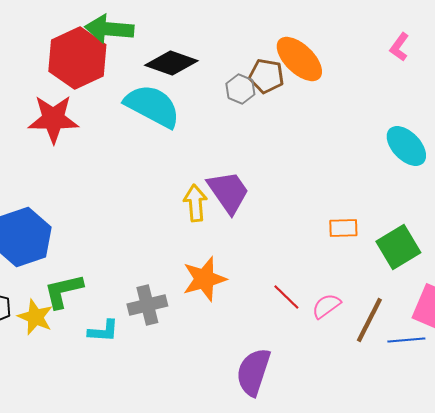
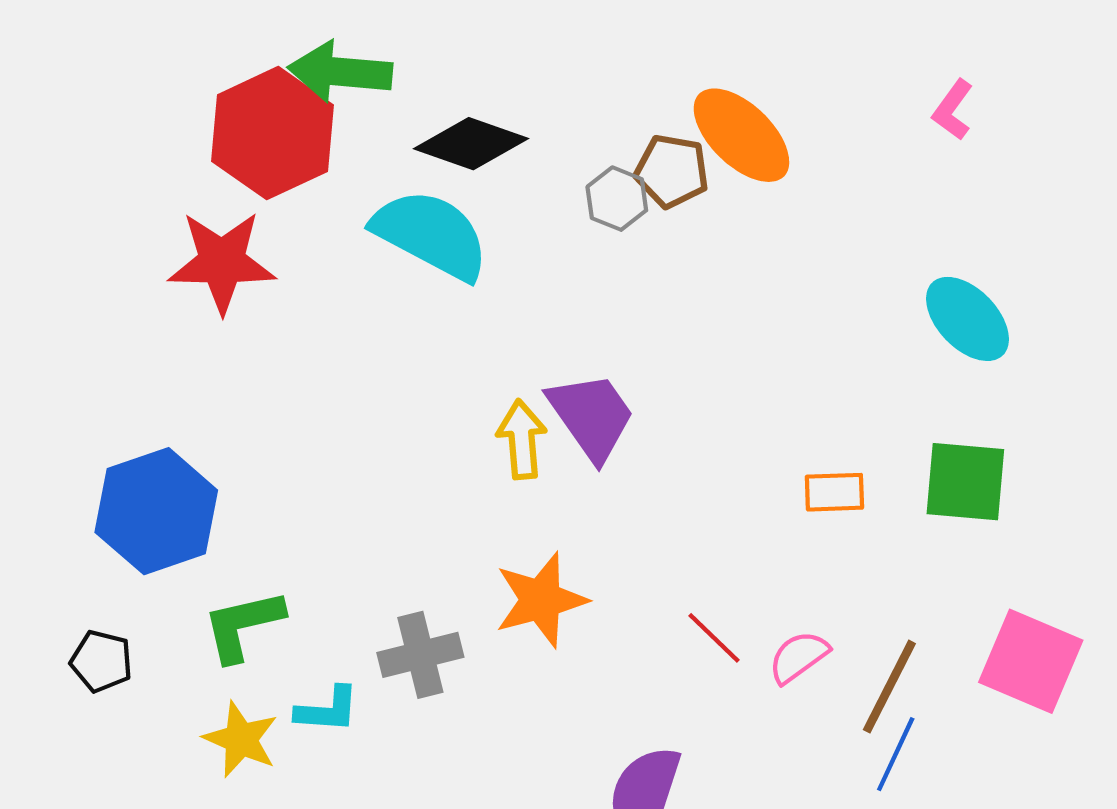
green square: (398, 247) -> (965, 482), moved, turned 36
yellow star: (35, 317) -> (241, 739), moved
blue line: (406, 340) -> (896, 754), moved, turned -60

